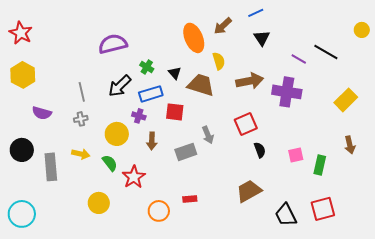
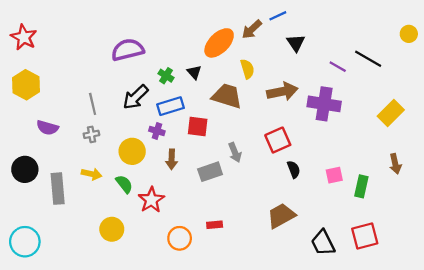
blue line: (256, 13) -> (278, 16), moved
orange ellipse: (194, 38) -> (219, 43), turned 68
black triangle: (175, 73) -> (194, 72), moved

